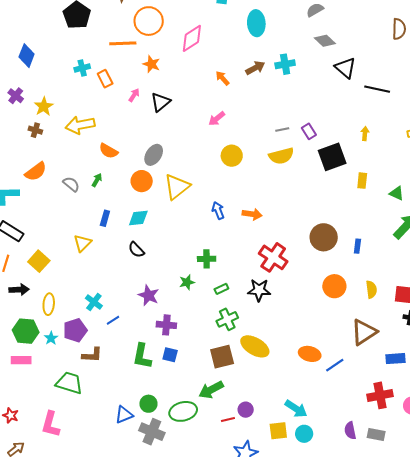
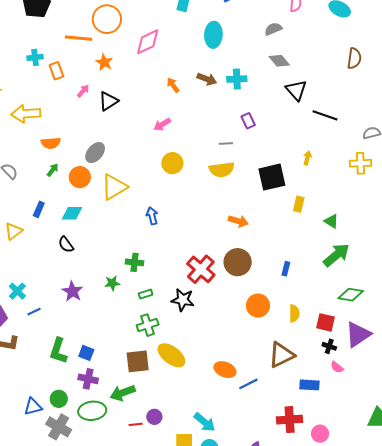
brown arrow: (255, 68) -> (207, 79), turned 42
purple rectangle: (309, 131) -> (248, 121), moved
orange semicircle: (108, 151) -> (51, 143), turned -42
green arrow: (97, 180) -> (53, 170), moved
orange arrow: (252, 214) -> (238, 221), moved
brown circle: (324, 237) -> (238, 262), moved
purple cross: (166, 325) -> (88, 379), moved

